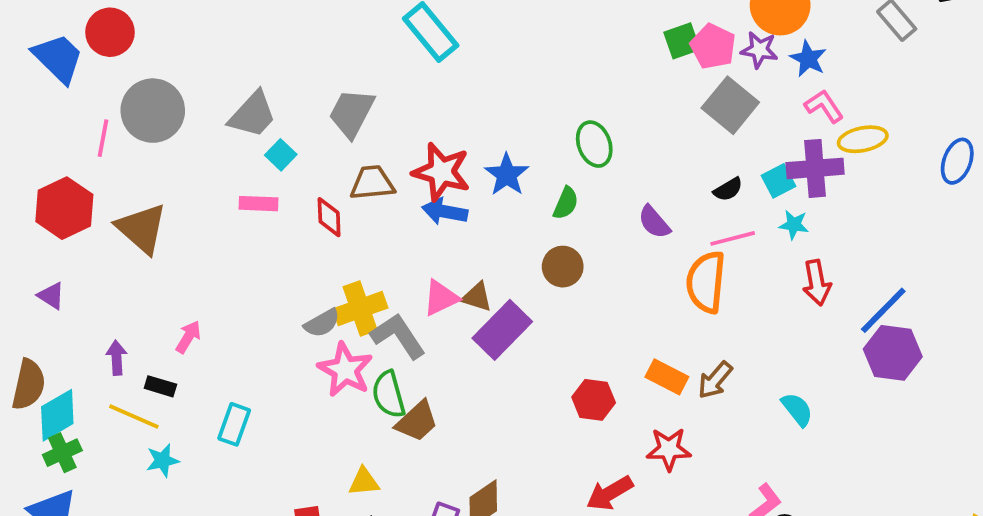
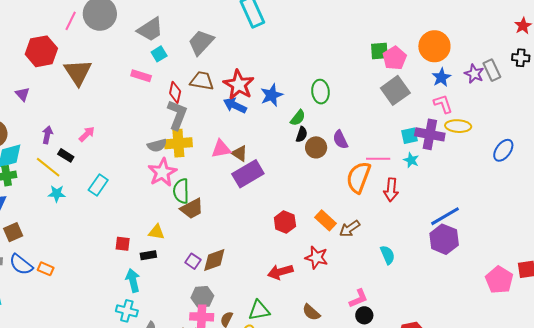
purple star: (759, 50) -> (474, 74), moved
black semicircle: (728, 189) -> (302, 134), moved, turned -56
brown circle: (563, 267) -> (316, 147), moved
red arrow: (817, 283) -> (391, 190), moved
gray L-shape: (398, 336) -> (177, 115), moved, turned 40

